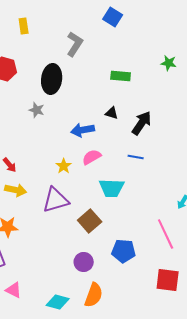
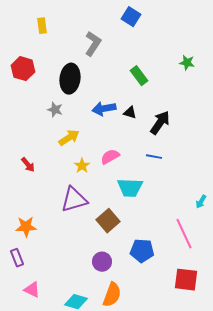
green rectangle: (121, 76) -> (139, 76), turned 48
blue arrow: (83, 130) -> (104, 109), moved
yellow arrow: (16, 190) -> (69, 138), moved, turned -45

